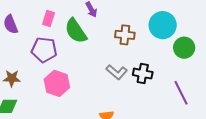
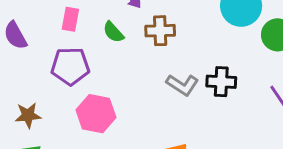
green semicircle: (76, 31) -> (113, 32), size x0.6
brown cross: (125, 35) -> (160, 31), moved

